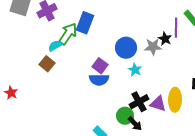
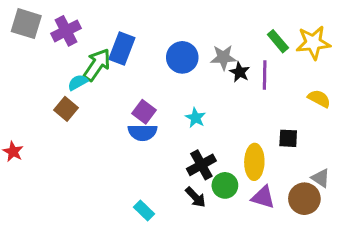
purple line: (176, 28) -> (265, 75), moved
gray star: (153, 47) -> (223, 57), moved
blue circle: (126, 48) -> (182, 57), moved
purple triangle: (158, 104) -> (263, 197), moved
green circle: (125, 116) -> (225, 185), moved

